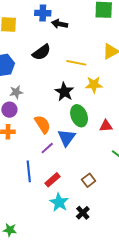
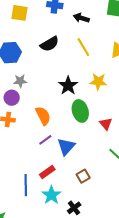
black arrow: (60, 24) -> (81, 18), moved
yellow line: (76, 63) -> (83, 47), moved, turned 42
red triangle: (106, 126) -> (106, 124), turned 48
blue triangle: (67, 138) -> (66, 147), moved
blue line: (29, 171) -> (26, 185), moved

